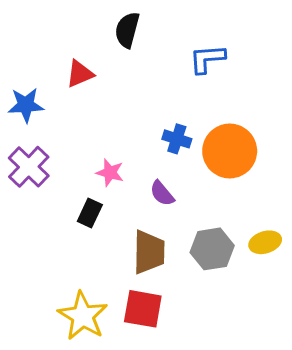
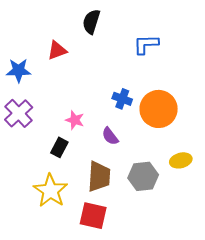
yellow ellipse: (265, 242) -> (181, 160), moved
yellow star: (83, 316) -> (50, 191), moved

